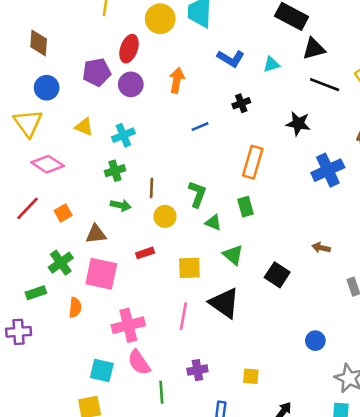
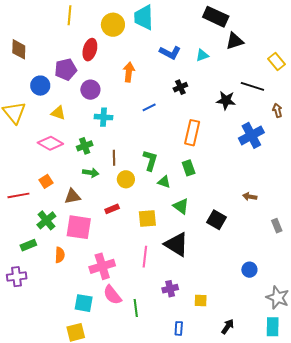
purple circle: (131, 84) -> (90, 90), moved
black line: (325, 85) -> (252, 86), moved
blue circle: (47, 88) -> (40, 86), moved
cyan cross: (123, 135) -> (104, 117), moved, turned 30
pink diamond: (48, 164) -> (50, 143), moved
red line: (27, 208) -> (18, 195), moved, turned 40
purple cross: (197, 370) -> (170, 289), moved
green line: (161, 392) -> (136, 308), moved

